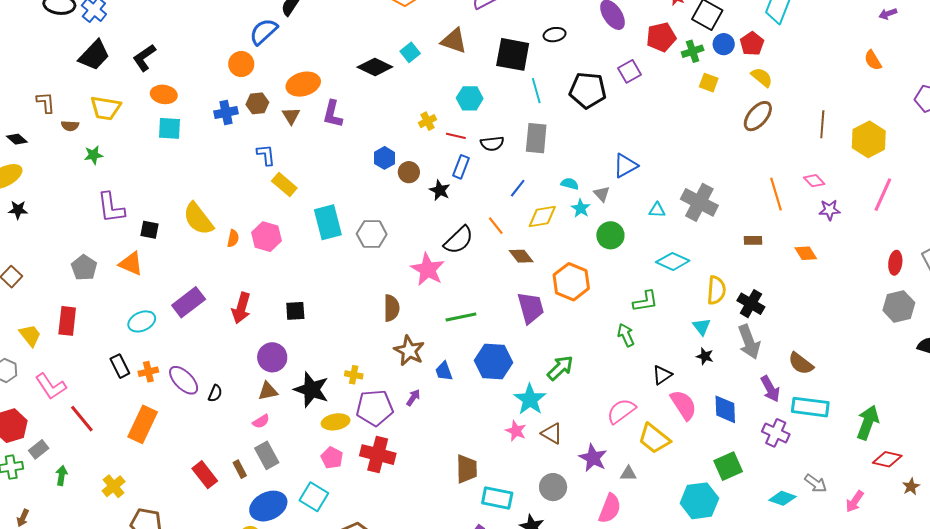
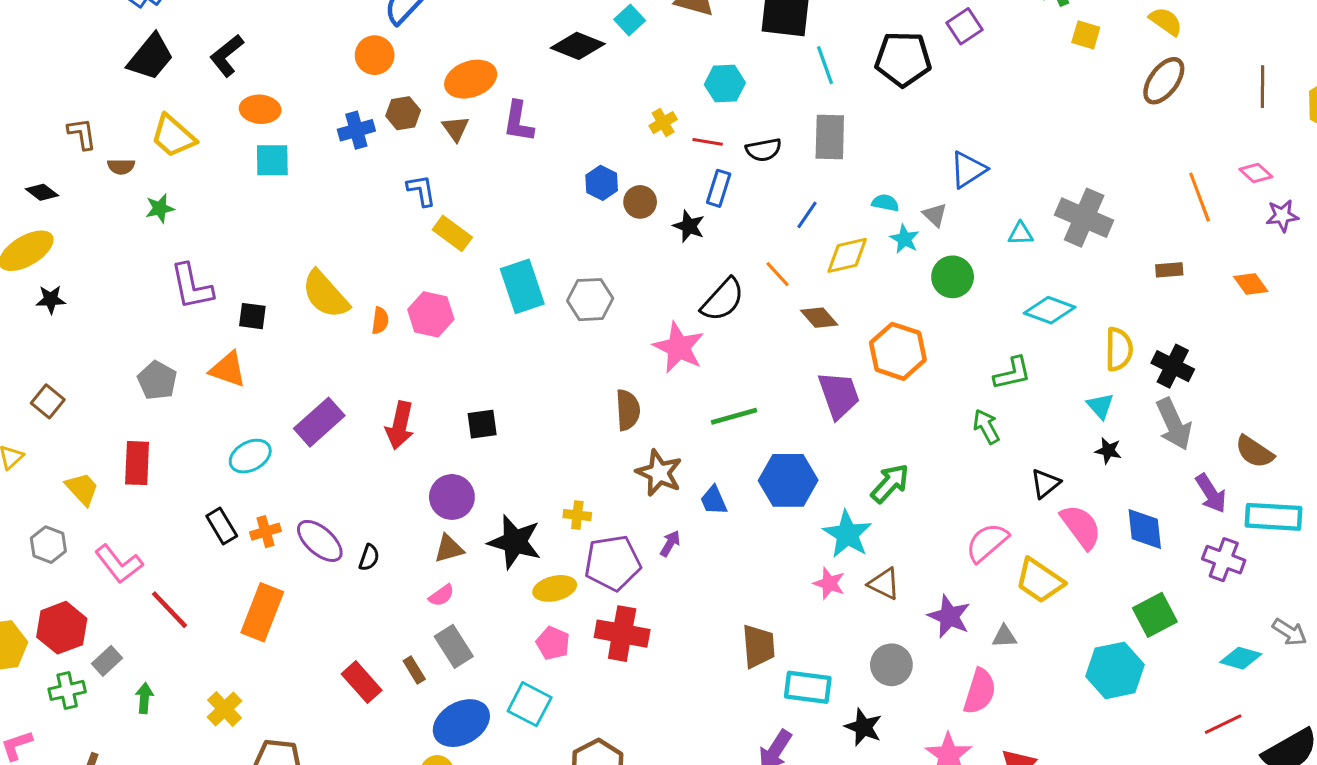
yellow trapezoid: (106, 108) -> (173, 136), turned 36

